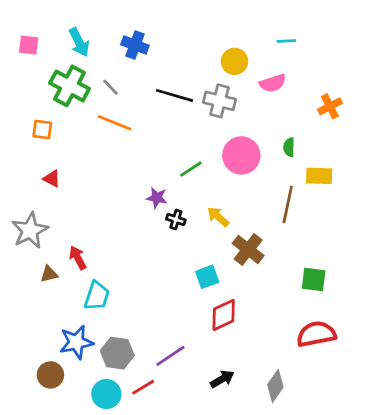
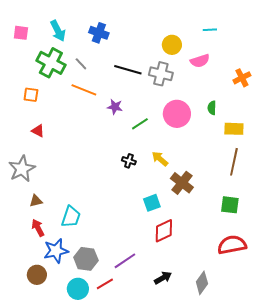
purple star: (157, 198) -> (115, 107), moved
brown line: (288, 205) -> (234, 162), moved
red arrow: (78, 258) -> (38, 228), moved

